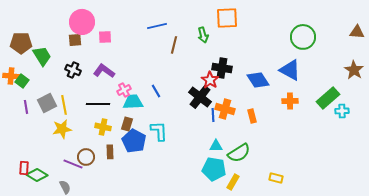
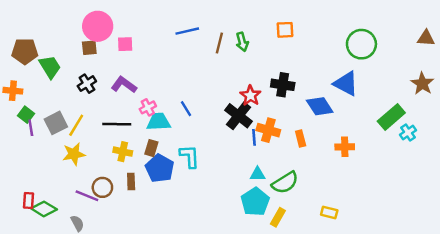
orange square: (227, 18) -> (285, 30), moved, size x0.7
brown line: (174, 45) -> (219, 43), moved
black cross: (222, 68) -> (283, 85), moved
black cross: (73, 70) -> (87, 84), turned 35
blue diamond: (258, 80) -> (320, 106), moved
green square: (22, 81) -> (26, 115), moved
orange cross: (290, 101) -> (345, 147), moved
yellow line: (64, 105) -> (76, 125), turned 42
cyan cross: (342, 111) -> (408, 133), turned -32
cyan pentagon: (214, 169) -> (255, 202), turned 30

